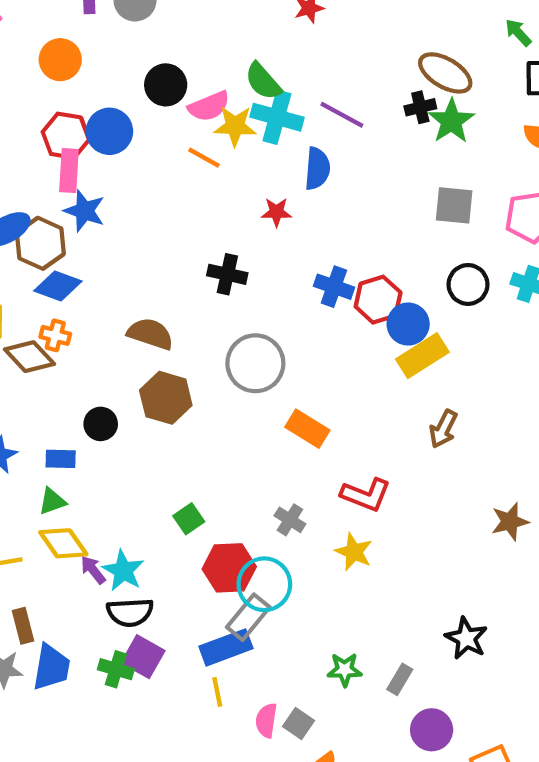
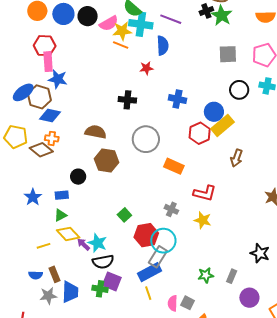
blue circle: (109, 131) -> (63, 14), moved
orange line: (204, 158) -> (121, 45), moved
red hexagon: (378, 300) -> (200, 133), moved

